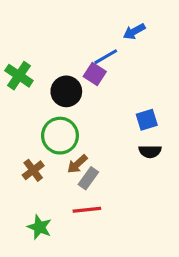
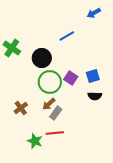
blue arrow: (134, 31) -> (94, 13), moved
purple square: (95, 74) -> (71, 78), moved
green circle: (60, 136) -> (50, 82), moved
green star: (39, 227) -> (35, 141), moved

